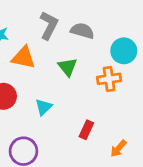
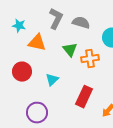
orange cross: (109, 79) -> (90, 59), moved
red rectangle: (86, 130) -> (84, 97), size x1.5

